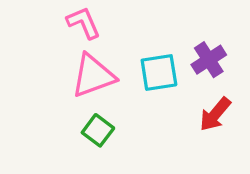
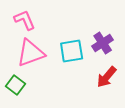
green square: (98, 130) -> (16, 85), moved

